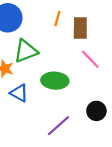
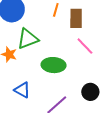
blue triangle: (19, 93) -> (22, 90), moved

